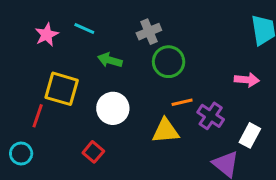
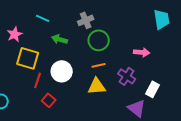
pink star: (47, 35) -> (15, 34), moved
pink arrow: (247, 80) -> (142, 52), moved
orange line: (182, 102) -> (99, 65), moved
red line: (38, 116) -> (38, 80), moved

